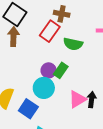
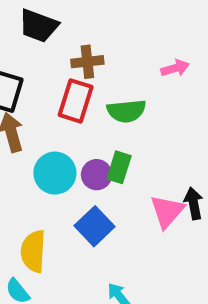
cyan circle: (44, 88) -> (55, 173), moved
blue square: (28, 109) -> (95, 226), moved, turned 30

